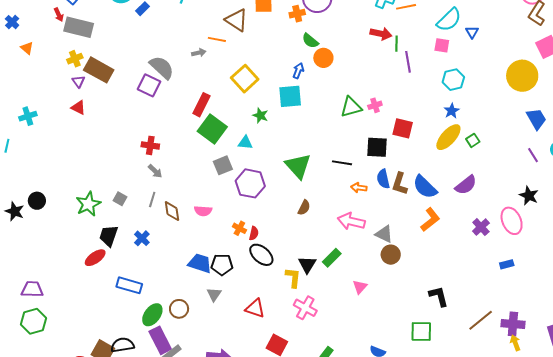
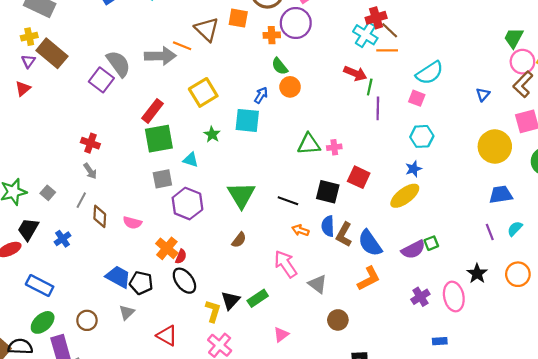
blue triangle: (472, 32) -> (483, 94), moved
gray arrow: (199, 53) -> (160, 56), size x2.0
red triangle: (78, 108) -> (23, 89), turned 42
blue trapezoid: (536, 119) -> (501, 195), turned -80
green square: (212, 129) -> (159, 139), turned 32
green square: (473, 140) -> (431, 243), moved
pink arrow: (351, 221) -> (286, 264), turned 32
orange cross: (239, 228) -> (167, 248), size x1.5
brown circle: (391, 255) -> (338, 320), moved
green ellipse: (152, 315) -> (43, 322), moved

